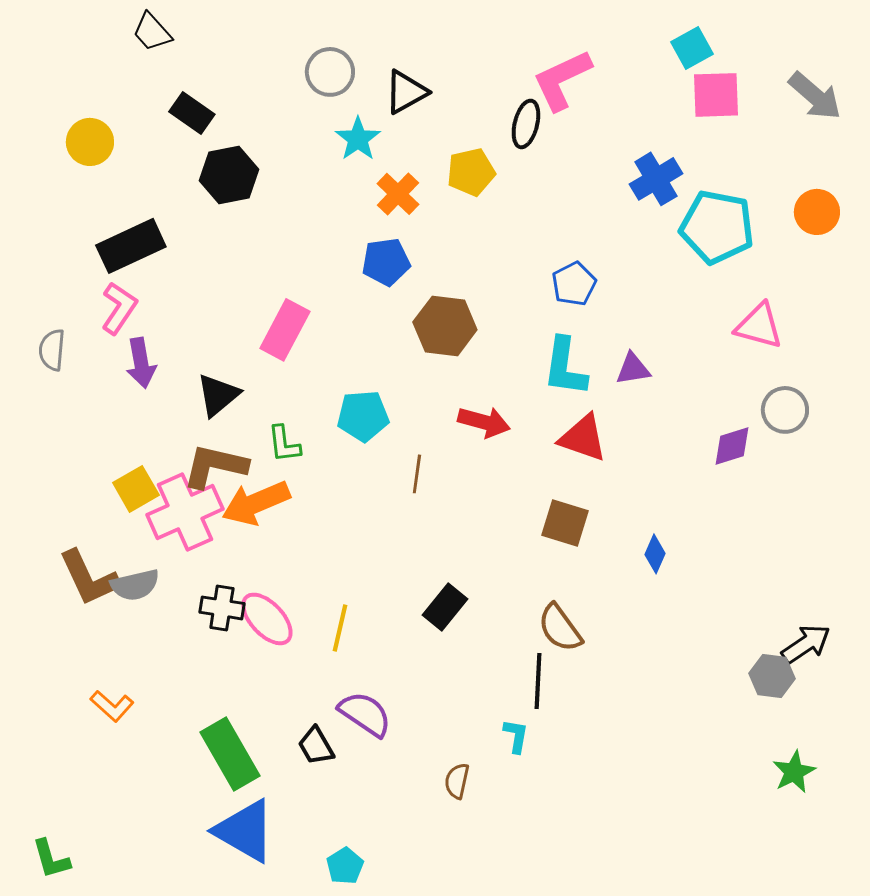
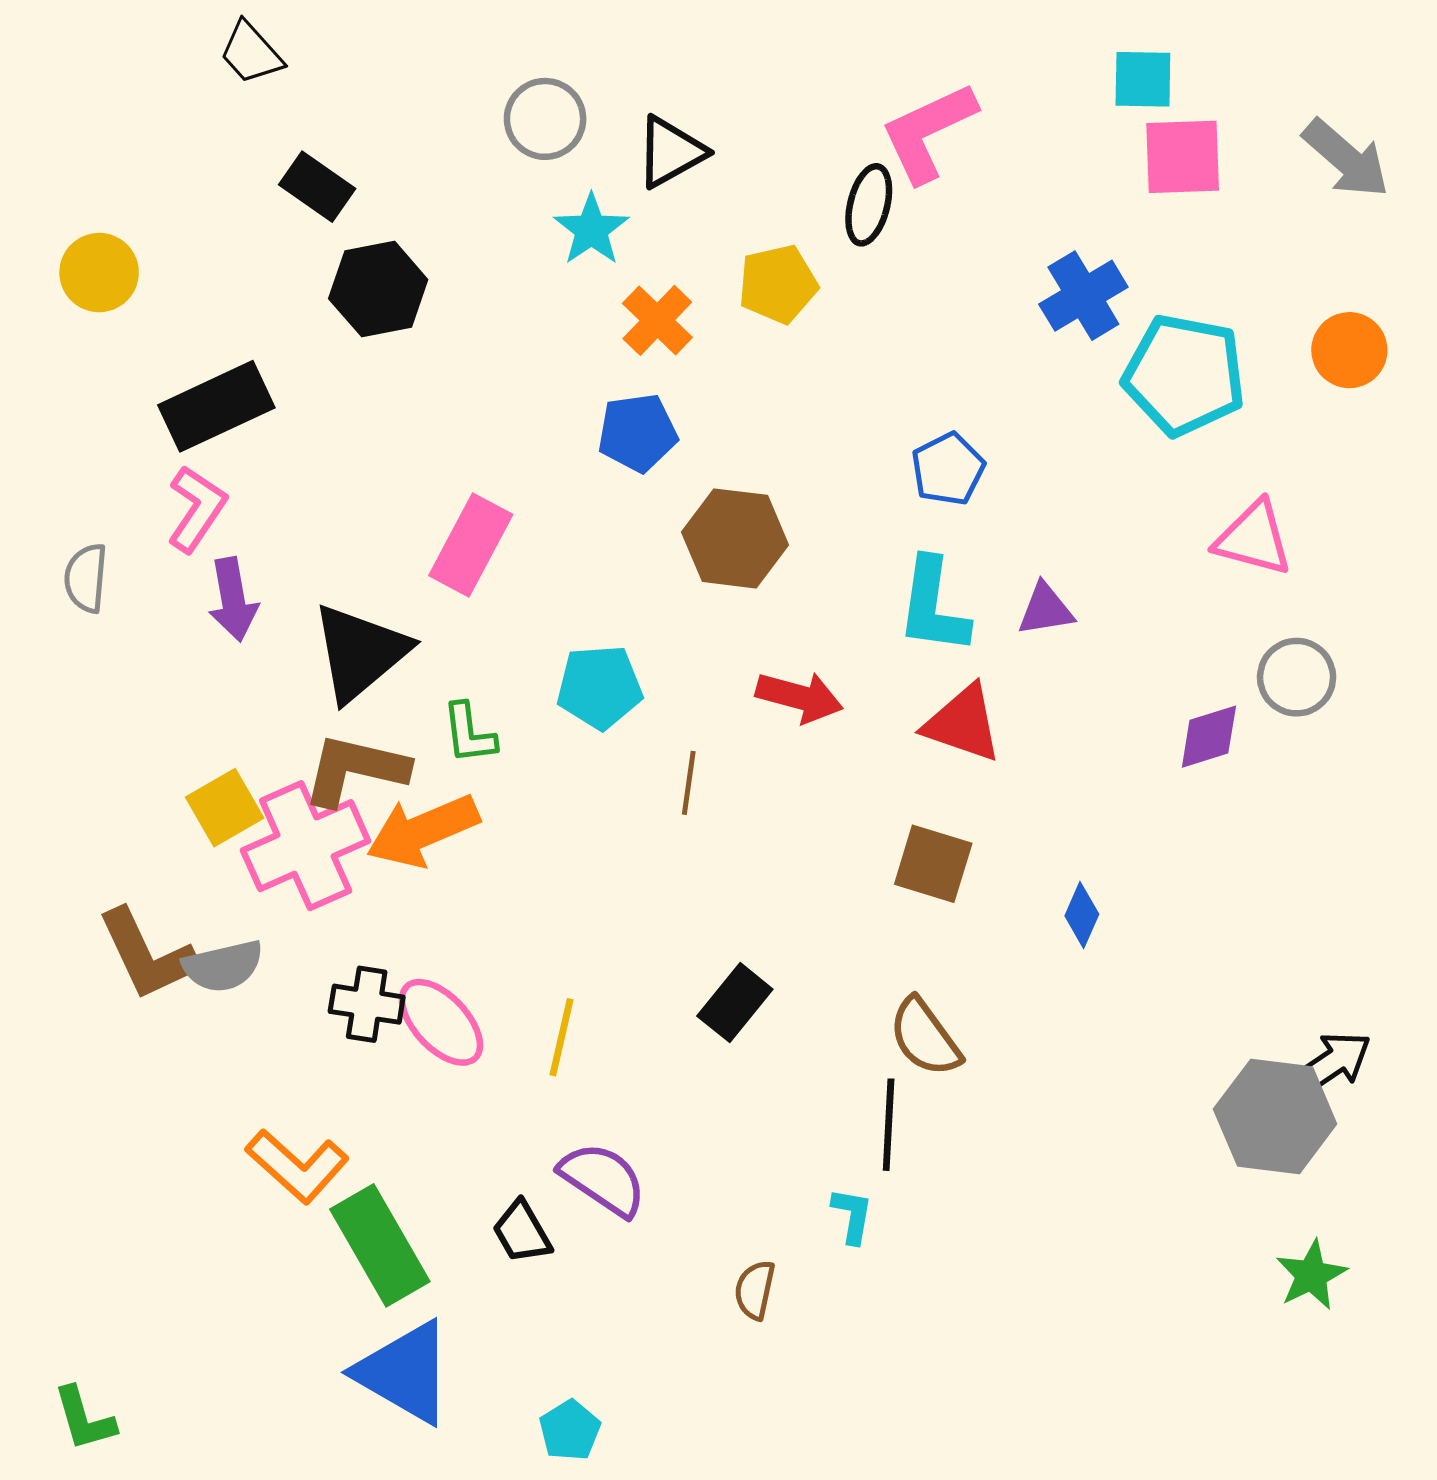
cyan square: (692, 48) -> (1143, 79), turned 30
yellow circle: (90, 142) -> (99, 273), moved
black triangle: (218, 395) -> (360, 652), size x1.4
gray hexagon: (772, 676) -> (1275, 1116), size x1.6
orange L-shape: (112, 706) -> (297, 1166), moved, size x1.4

